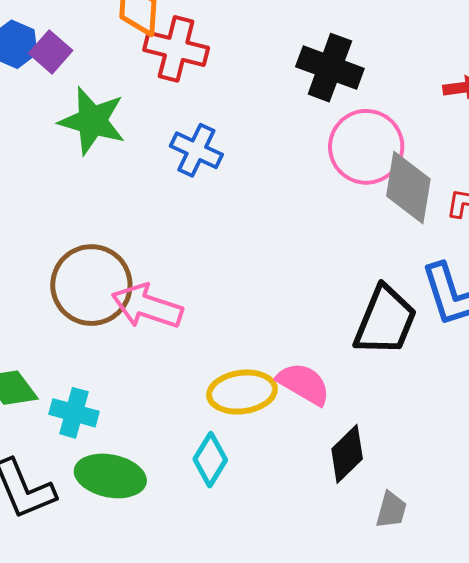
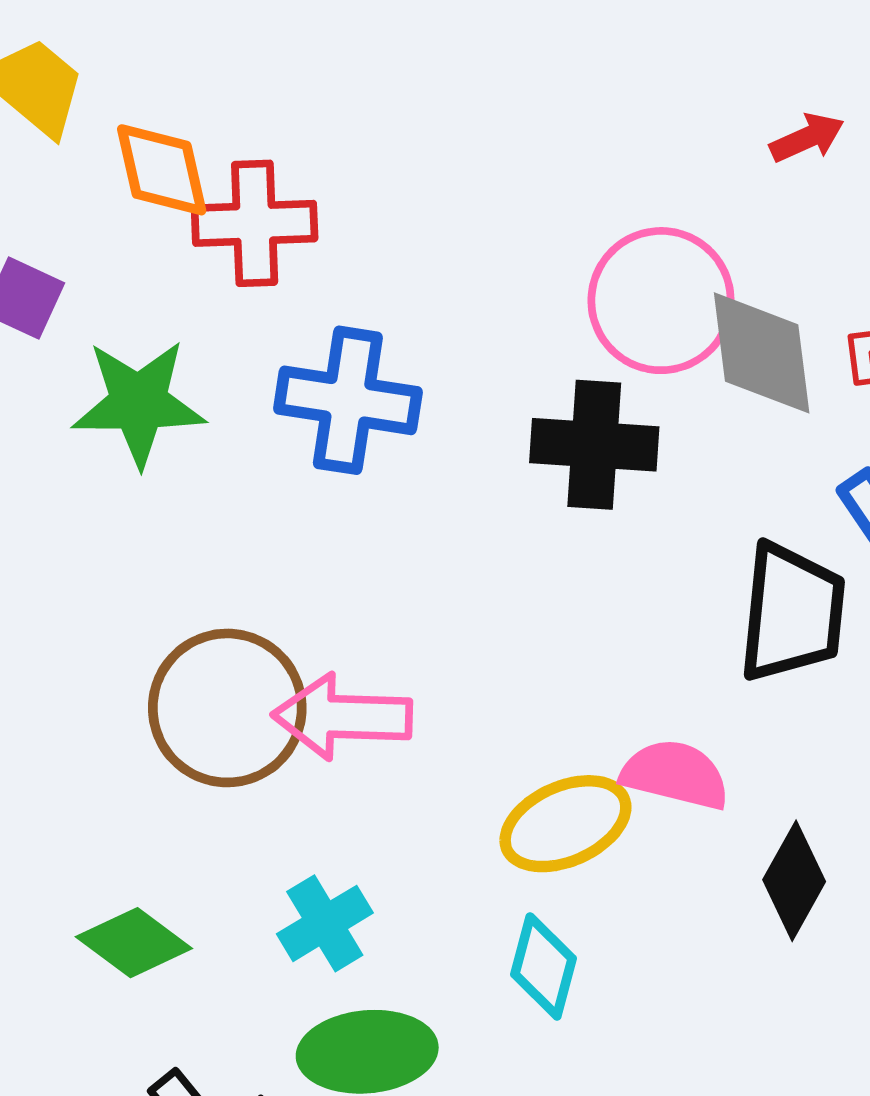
black cross: (330, 68) -> (594, 445), moved
blue cross: (196, 150) -> (348, 400), size x1.4
cyan cross: (74, 413) -> (325, 923), moved, turned -30

